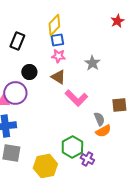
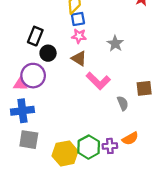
black rectangle: (17, 41) -> (35, 36), moved
orange semicircle: (103, 131) -> (130, 139), moved
green hexagon: (72, 147) -> (89, 147), moved
purple cross: (87, 159) -> (110, 146), turned -32

